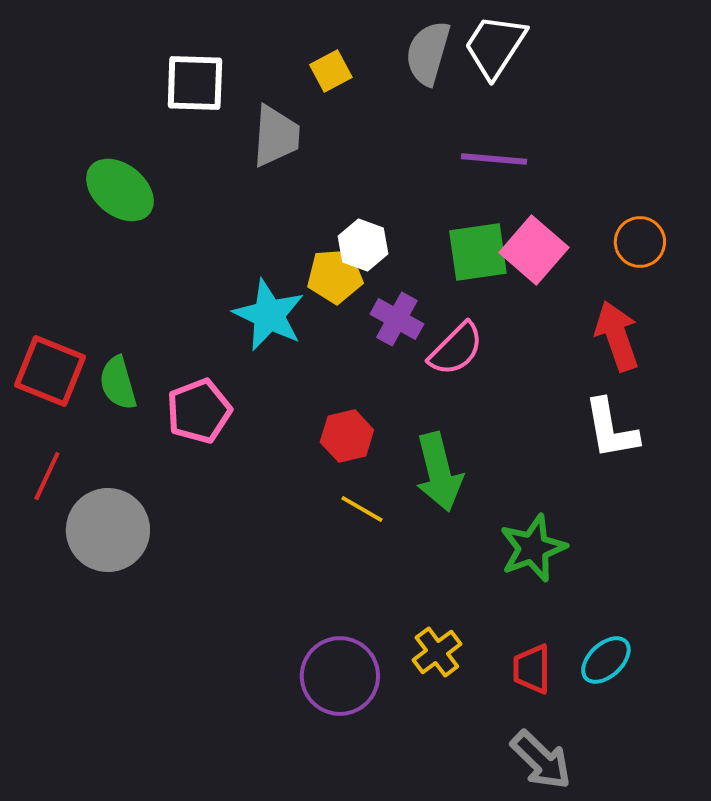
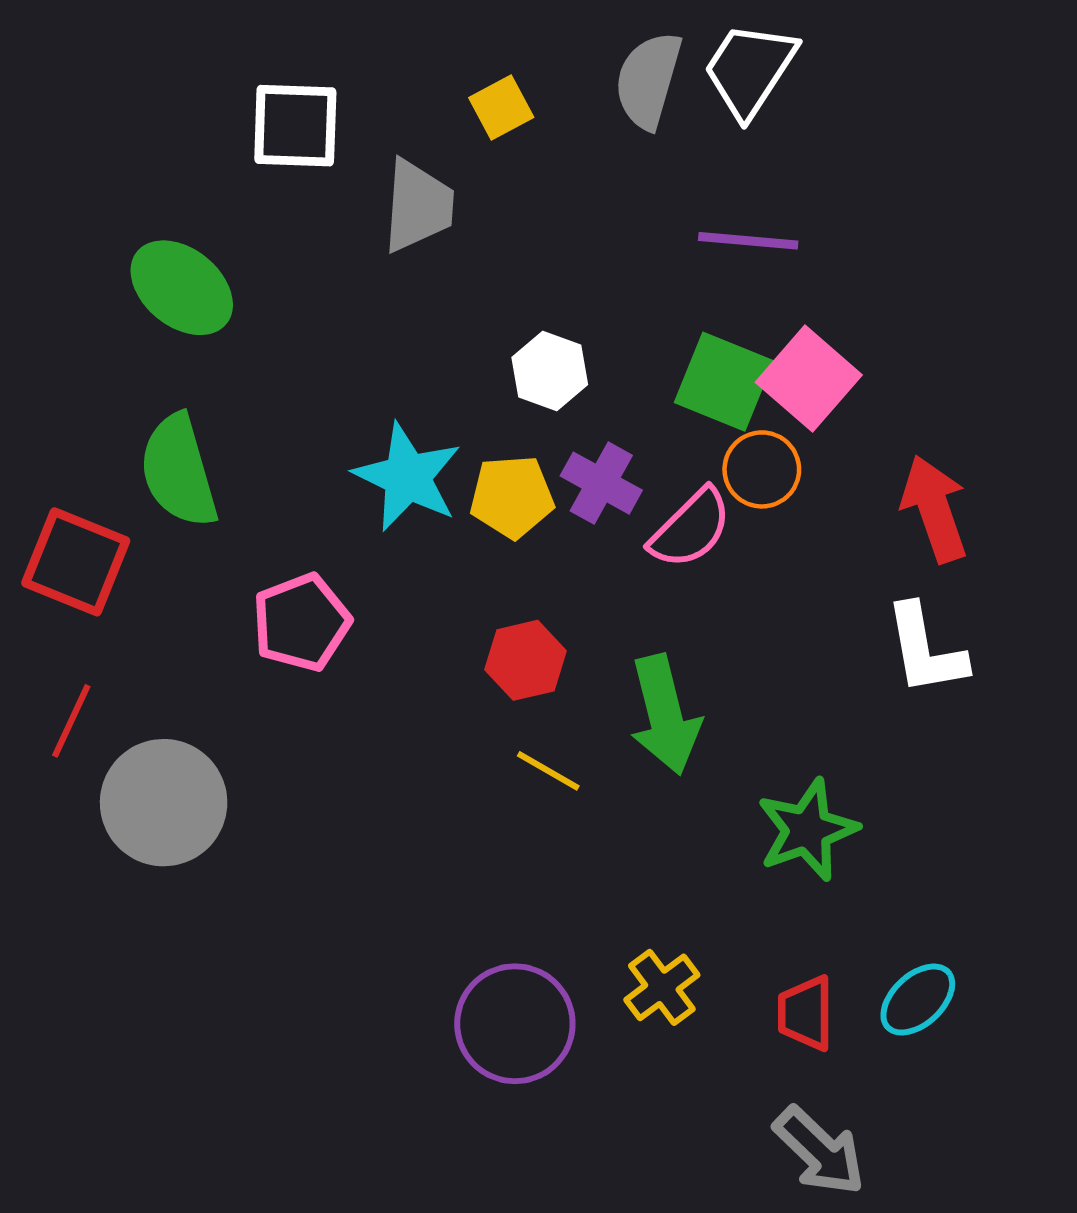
orange circle: (640, 242) -> (762, 469), moved
green square: (478, 252) -> (724, 382), turned 30
yellow pentagon: (335, 276) -> (512, 497), moved
green semicircle: (118, 383) -> (179, 471), moved, size x1.4

